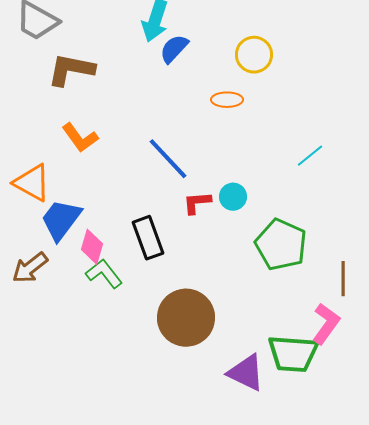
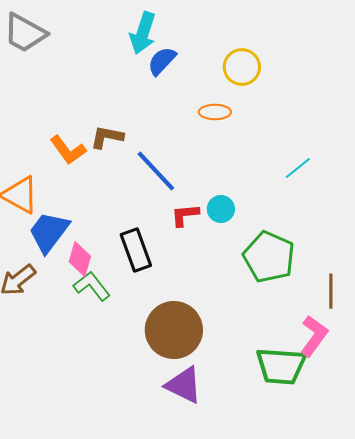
brown L-shape: (71, 70) -> (107, 137), moved, size x0.7
purple triangle: (246, 373) -> (184, 385), moved

